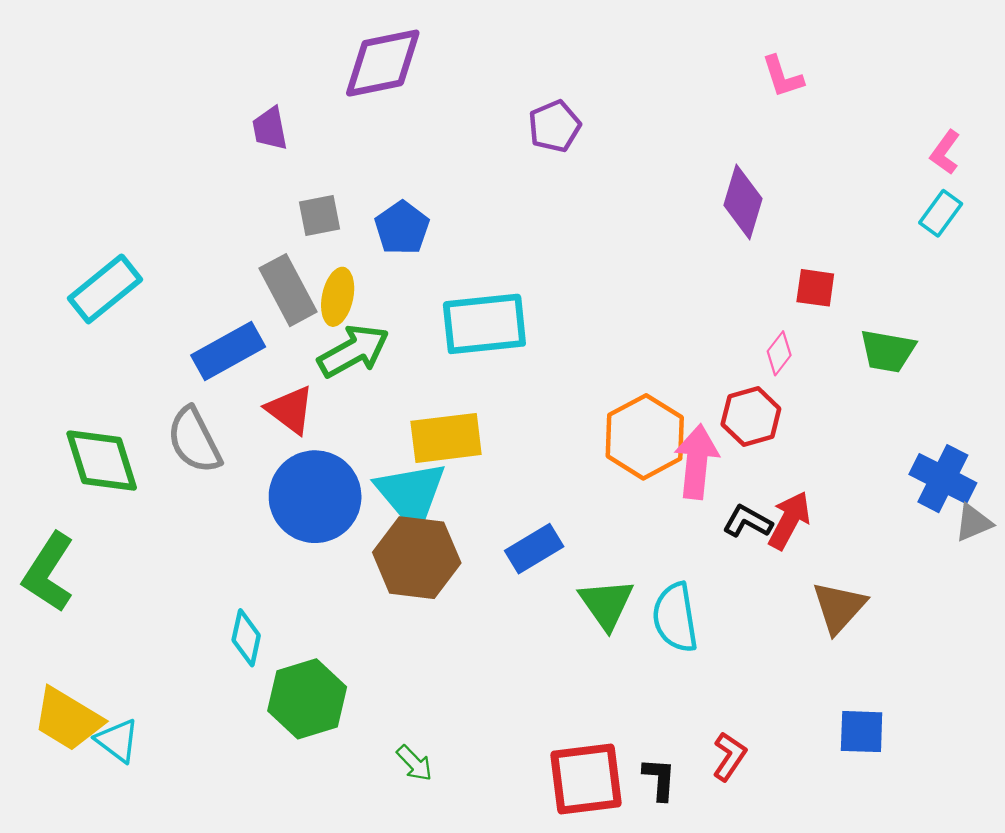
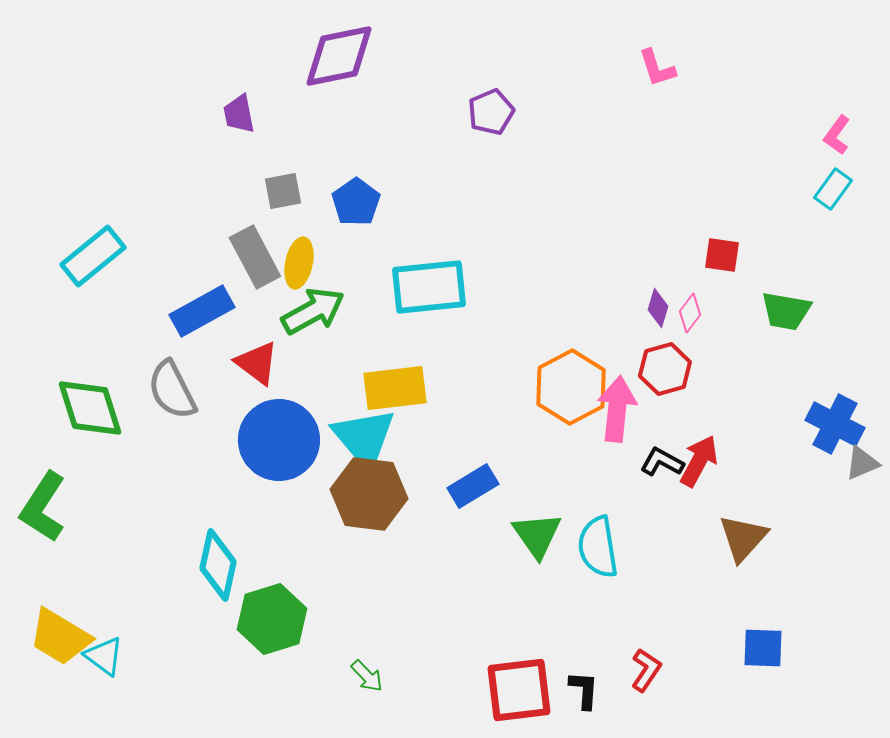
pink L-shape: (783, 77) -> (657, 68), moved
purple diamond: (743, 202) -> (658, 308), moved, size x0.6
cyan diamond: (246, 638) -> (218, 565), size x1.4

